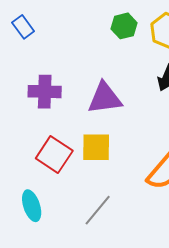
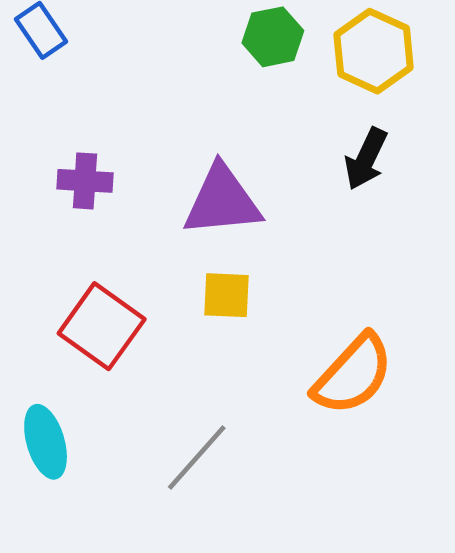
purple cross: (45, 92) -> (85, 181), size x0.7
yellow square: (96, 147) -> (227, 295), moved, size x0.7

